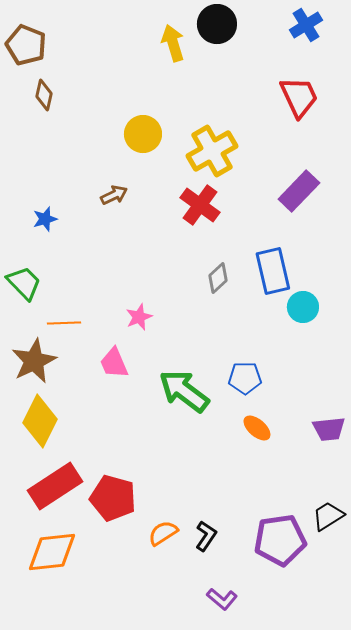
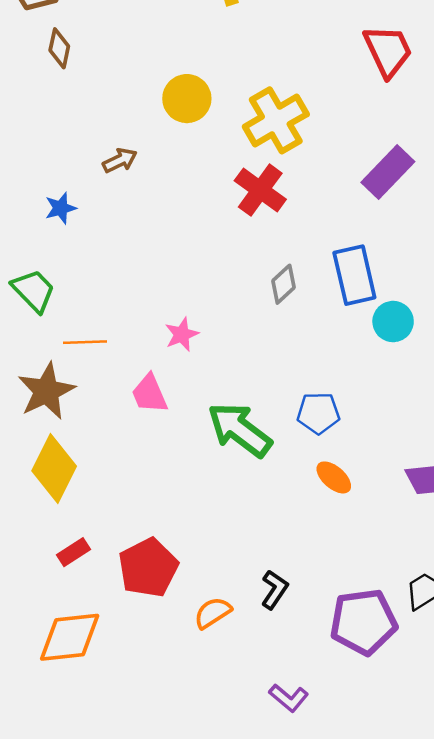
brown arrow: (114, 195) -> (120, 160), moved
red rectangle: (55, 486) -> (73, 552), size x0.5
red pentagon: (113, 498) -> (148, 568), turned 30
black L-shape: (206, 536) -> (274, 590), moved

